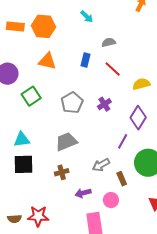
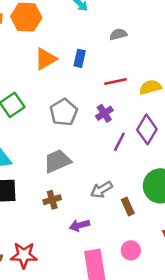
gray semicircle: (109, 42) -> (118, 34), moved
orange triangle: (47, 61) -> (46, 59), moved, turned -42
red line: (113, 69) -> (115, 82), moved, turned -54
purple line: (123, 141) -> (119, 142), moved
pink circle: (111, 200) -> (131, 250), moved

